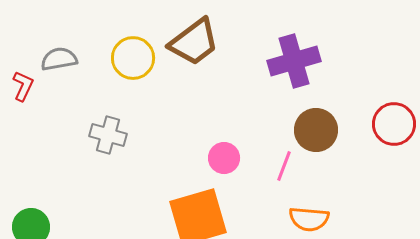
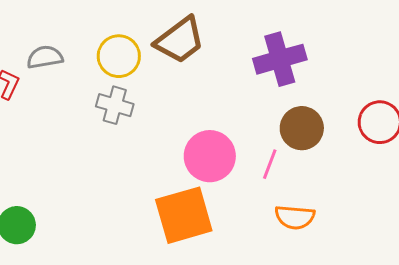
gray cross: (108, 135) -> (115, 105), moved
pink circle: (224, 158) -> (210, 156), size x1.6

